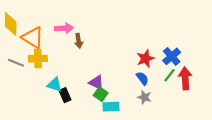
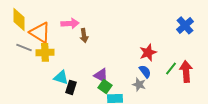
blue cross: (172, 56) -> (185, 25), moved
gray line: (16, 63) -> (24, 47), moved
black rectangle: (65, 95) -> (71, 87), turned 40
gray star: (144, 97) -> (139, 84), moved

